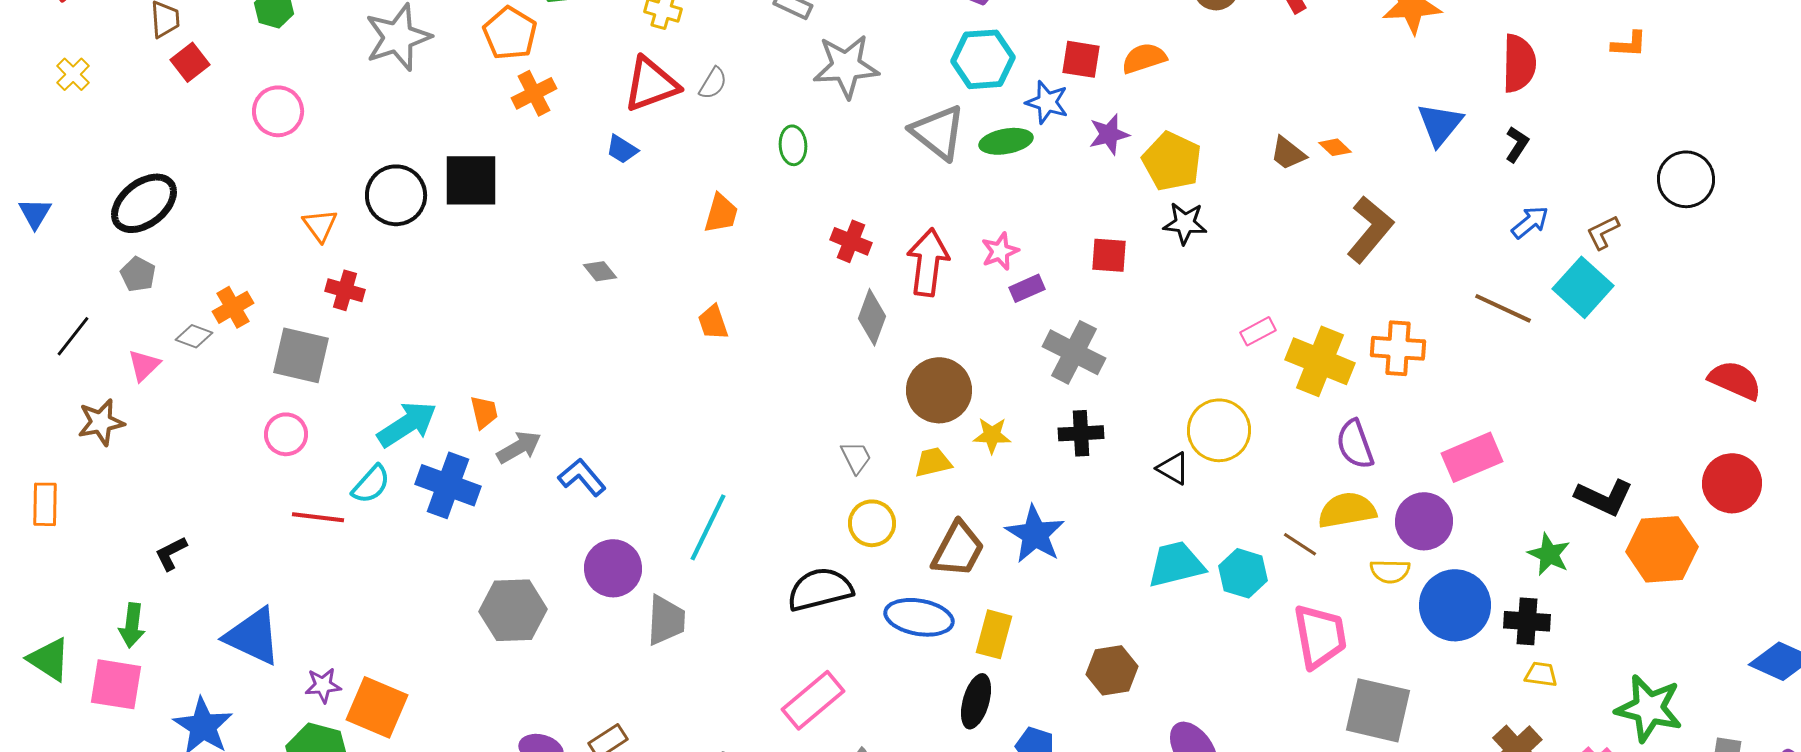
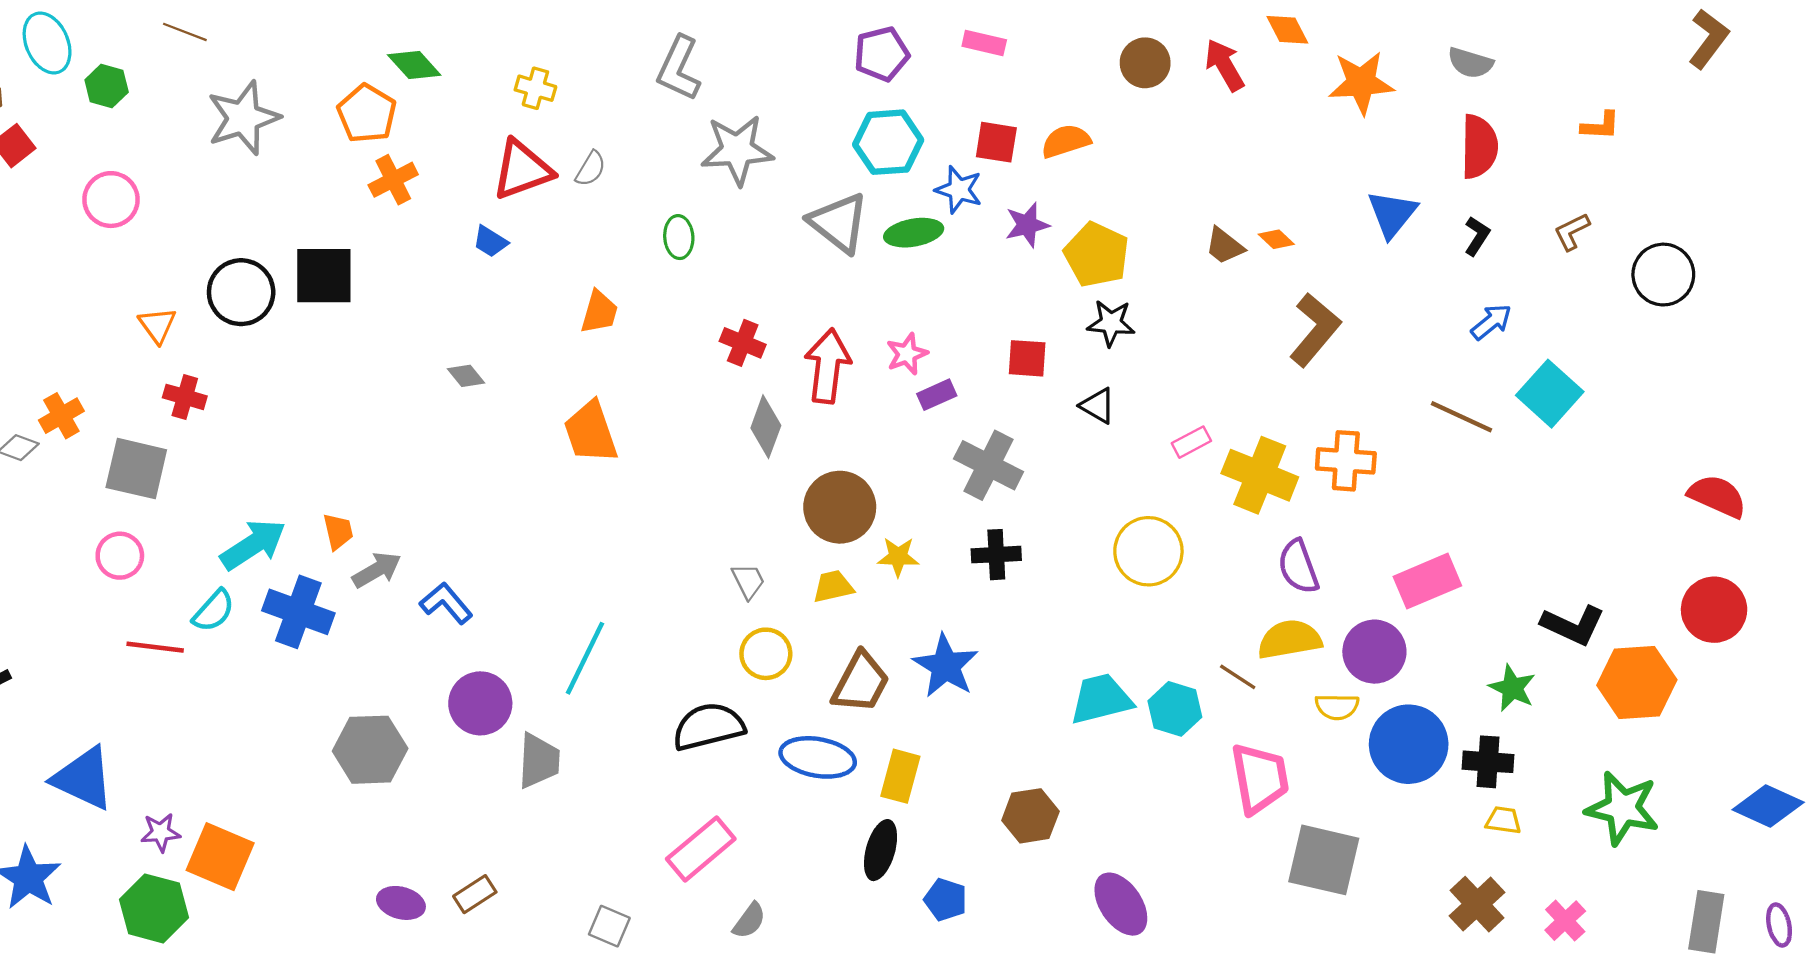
brown L-shape: (1603, 232) -> (1572, 232), moved
orange trapezoid: (713, 322) -> (591, 432), size x1.6
black triangle: (1173, 468) -> (1098, 406), moved
green star: (1649, 708) -> (1623, 808), moved

